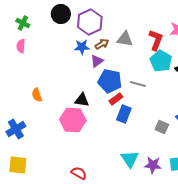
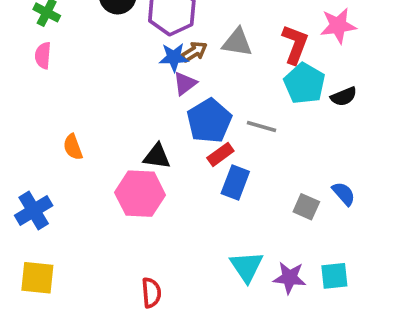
blue star: (82, 47) -> (174, 57), moved
blue pentagon: (110, 81) -> (209, 121), turned 30
red semicircle: (79, 173) -> (151, 293), turned 56

